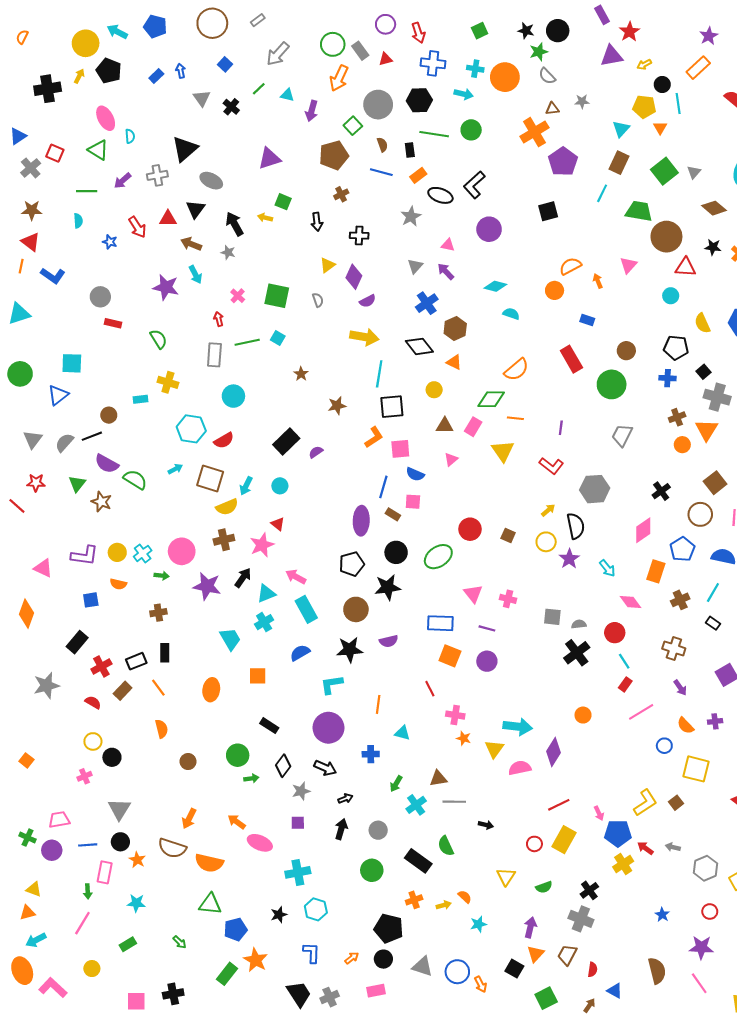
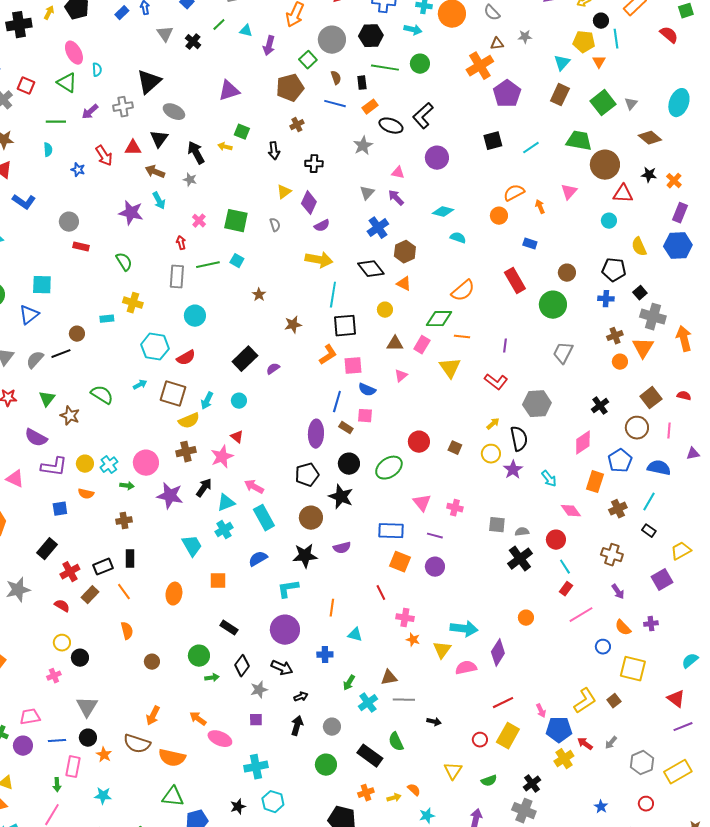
cyan line: (602, 193) -> (531, 148), moved, turned 30
purple semicircle: (107, 464) -> (36, 438), moved
black star: (388, 587) -> (341, 497), turned 30
gray arrow: (673, 847) -> (611, 743), turned -64

